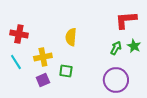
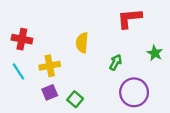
red L-shape: (126, 20) -> (129, 18), moved
green arrow: (116, 48) -> (116, 62), moved
green square: (66, 71) -> (75, 99), moved, turned 32

